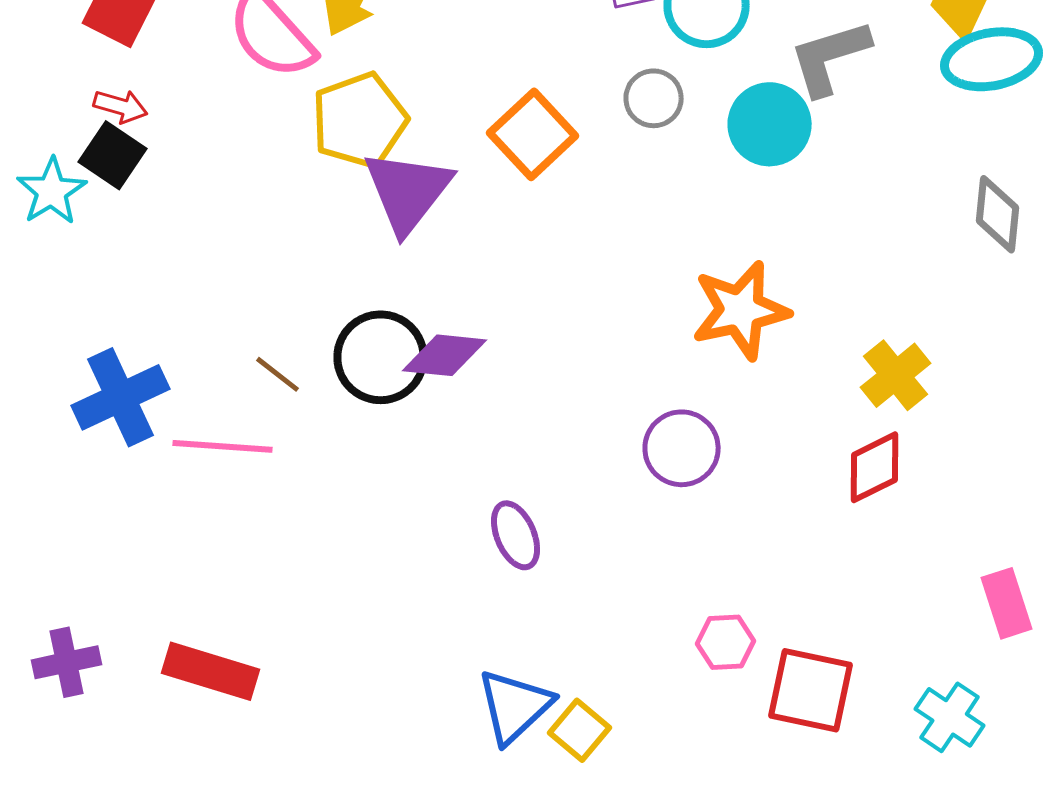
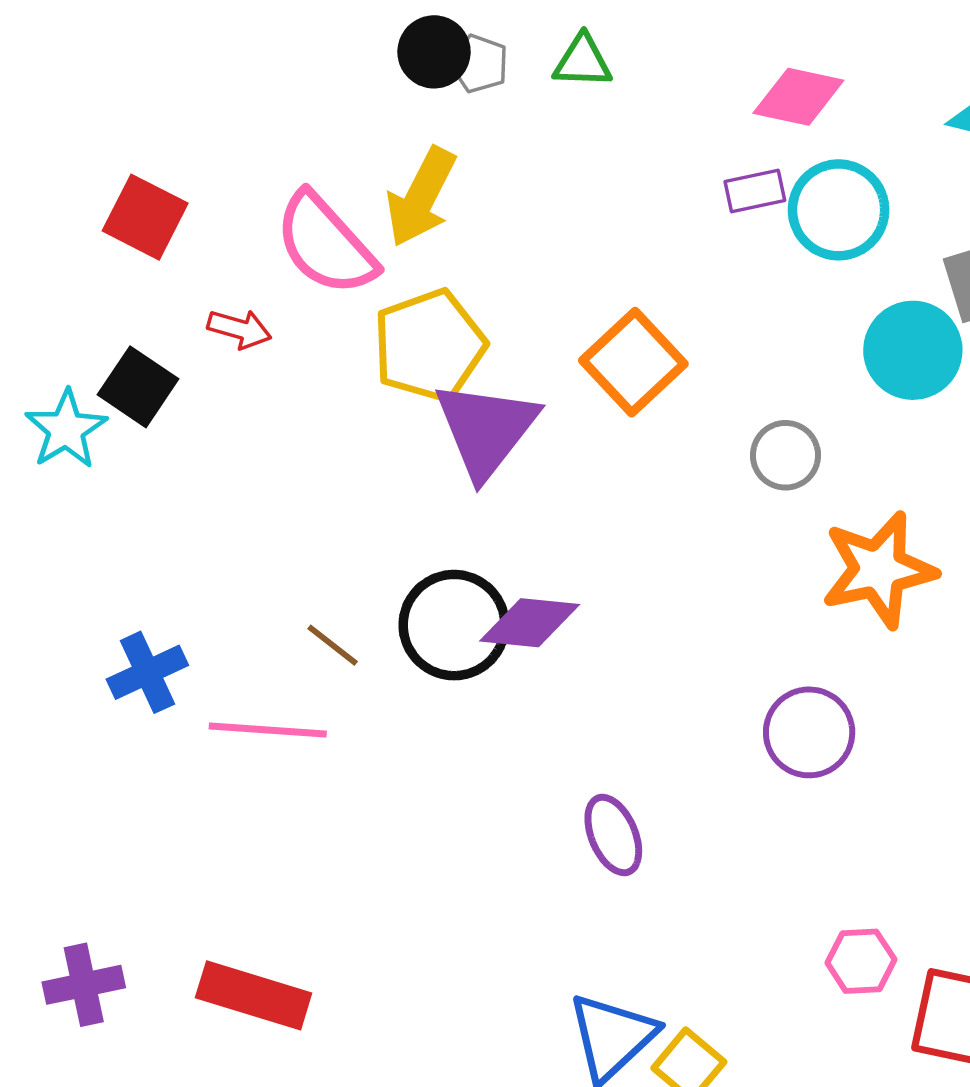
gray circle: (654, 98) -> (785, 455), moved
red arrow: (121, 106) -> (239, 329), moved
blue cross: (121, 397) -> (147, 672), size x0.7

